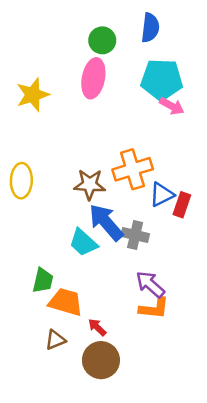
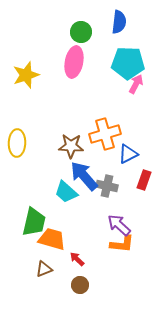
pink arrow: (172, 106) -> (136, 84), turned -90
red rectangle: (182, 205) -> (144, 180), moved
green trapezoid: (43, 280) -> (34, 222), size x1.4
brown circle: (101, 360) -> (80, 285), size x0.6

